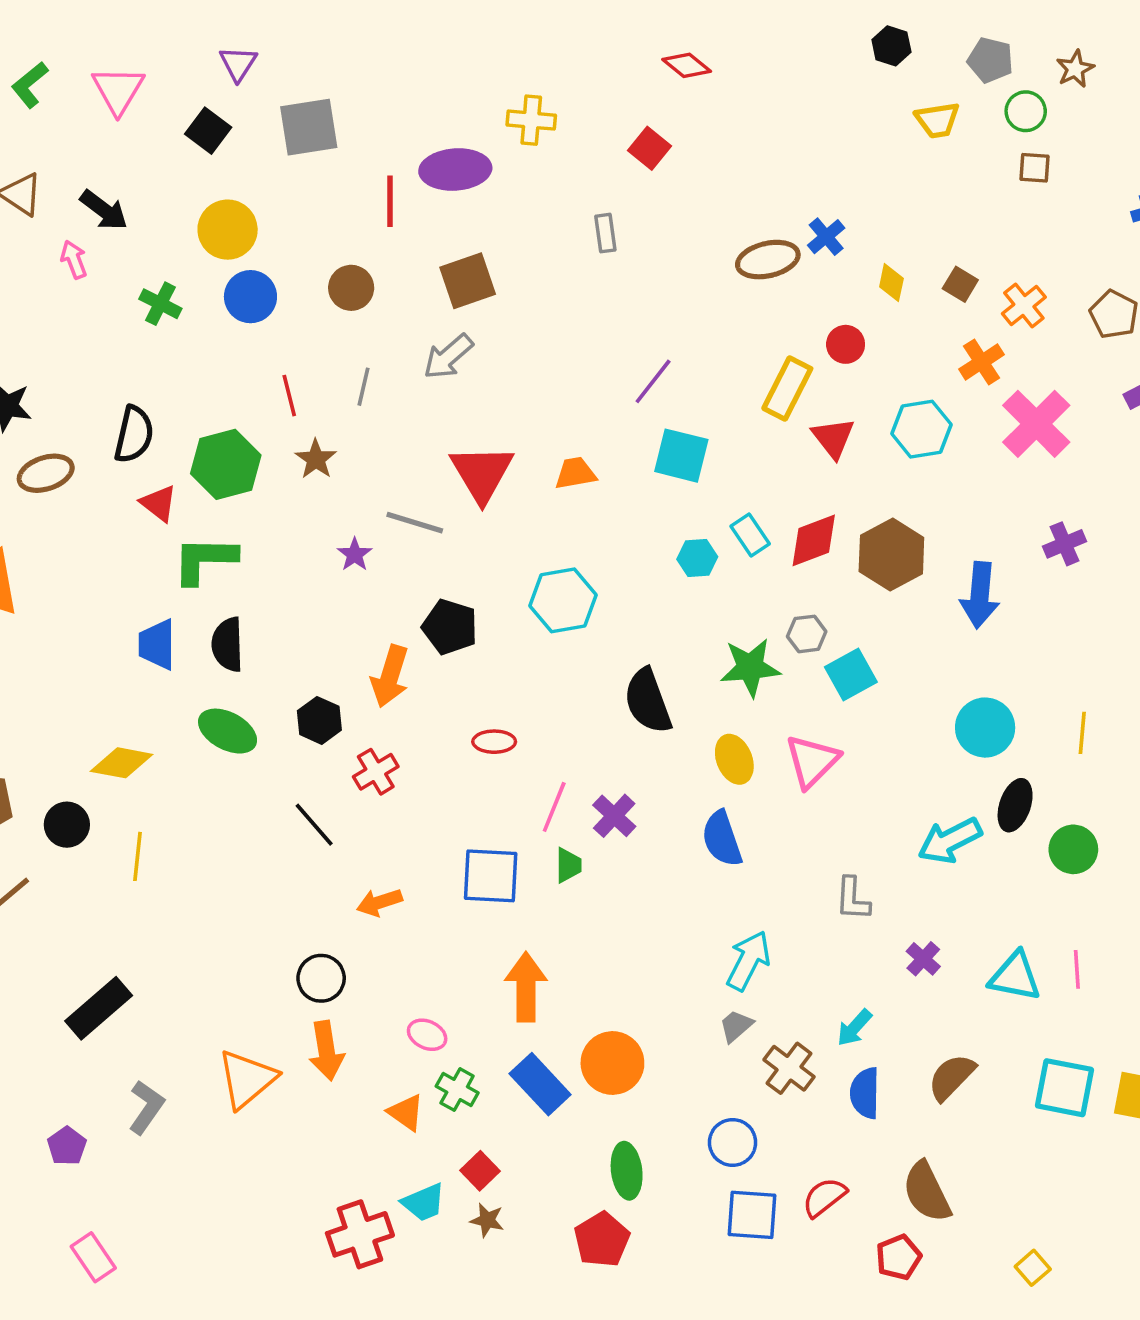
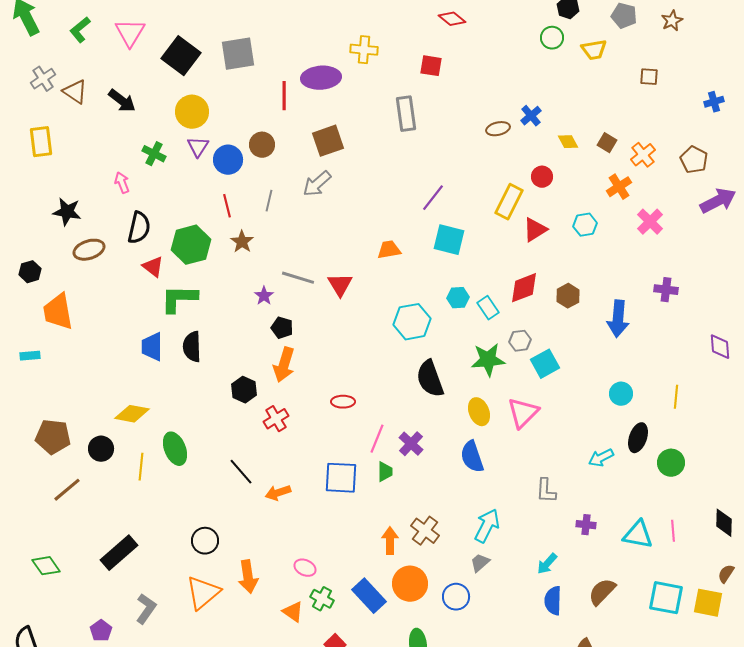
purple triangle: (238, 64) -> (198, 147), moved
green circle: (1026, 111) -> (552, 38), moved
black square: (208, 131) -> (181, 56), size x1.5
red square: (650, 148) -> (431, 66), turned -30
gray rectangle: (605, 233) -> (406, 114), size x1.6
pink arrow: (74, 260) -> (122, 183), moved
brown ellipse: (768, 260) -> (498, 129), size x0.7
yellow diamond: (891, 283) -> (568, 142), turned -40
blue circle: (250, 297) -> (228, 160), moved
pink cross: (1036, 424) -> (650, 222), size x0.7
cyan hexagon: (921, 429) -> (585, 225), size x0.7
red triangle: (833, 438) -> (535, 230), turned 36
red triangle: (482, 473) -> (340, 285), moved, size x0.7
cyan rectangle: (750, 535) -> (488, 308), moved
purple cross: (1065, 544) -> (666, 290), turned 30
brown hexagon: (891, 554) -> (568, 296), size x0.6
cyan hexagon: (563, 600) -> (412, 322), moved
black pentagon: (450, 627) -> (282, 328), moved, size x0.7
cyan circle: (985, 728) -> (621, 394), size x0.7
green ellipse: (228, 731) -> (175, 449), moved, turned 40
black line: (314, 825) -> (241, 472), moved
cyan arrow: (950, 841) -> (601, 458), size x0.7
purple cross: (923, 959) -> (586, 525), turned -36
black circle: (321, 978) -> (205, 541), moved
orange arrow: (526, 987) -> (390, 541), moved, size x0.7
brown cross: (789, 1068) -> (425, 531), moved
blue circle: (733, 1142) -> (456, 597), moved

